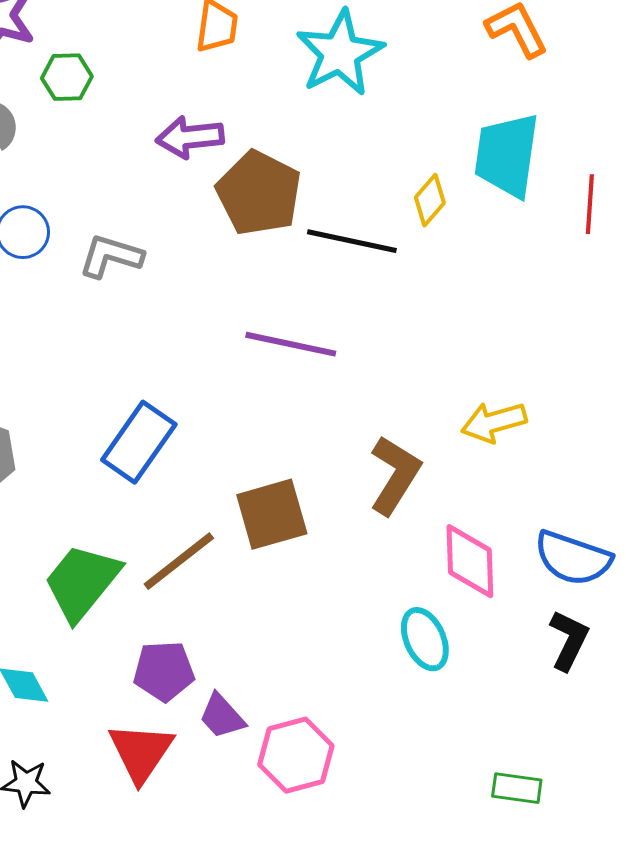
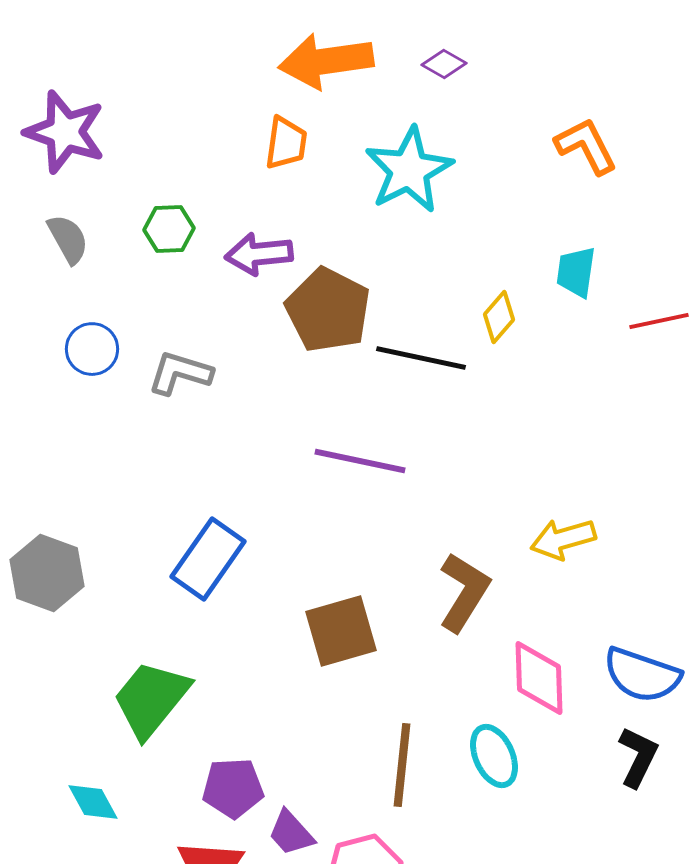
green hexagon: (67, 77) -> (169, 229), moved
cyan trapezoid: (507, 155) -> (576, 272), size x0.6
red line: (590, 204) -> (659, 321), turned 74
brown line: (179, 561) -> (402, 765), moved, turned -46

